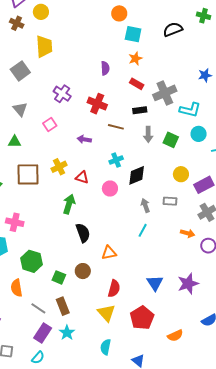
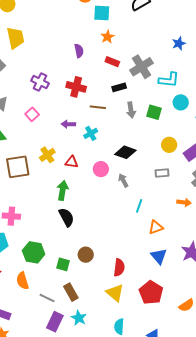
cyan cross: (116, 160) -> (91, 133), moved
black diamond: (137, 175) -> (125, 152), turned 50
gray arrow: (145, 205) -> (123, 180), moved
black semicircle: (83, 233) -> (66, 217), moved
orange triangle: (109, 253) -> (156, 227), moved

